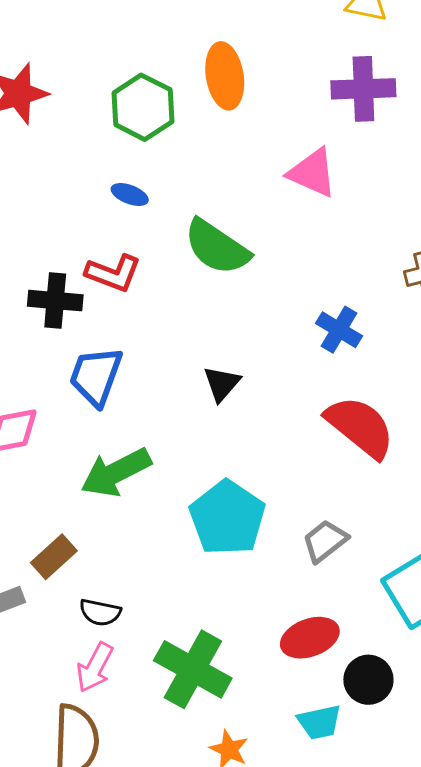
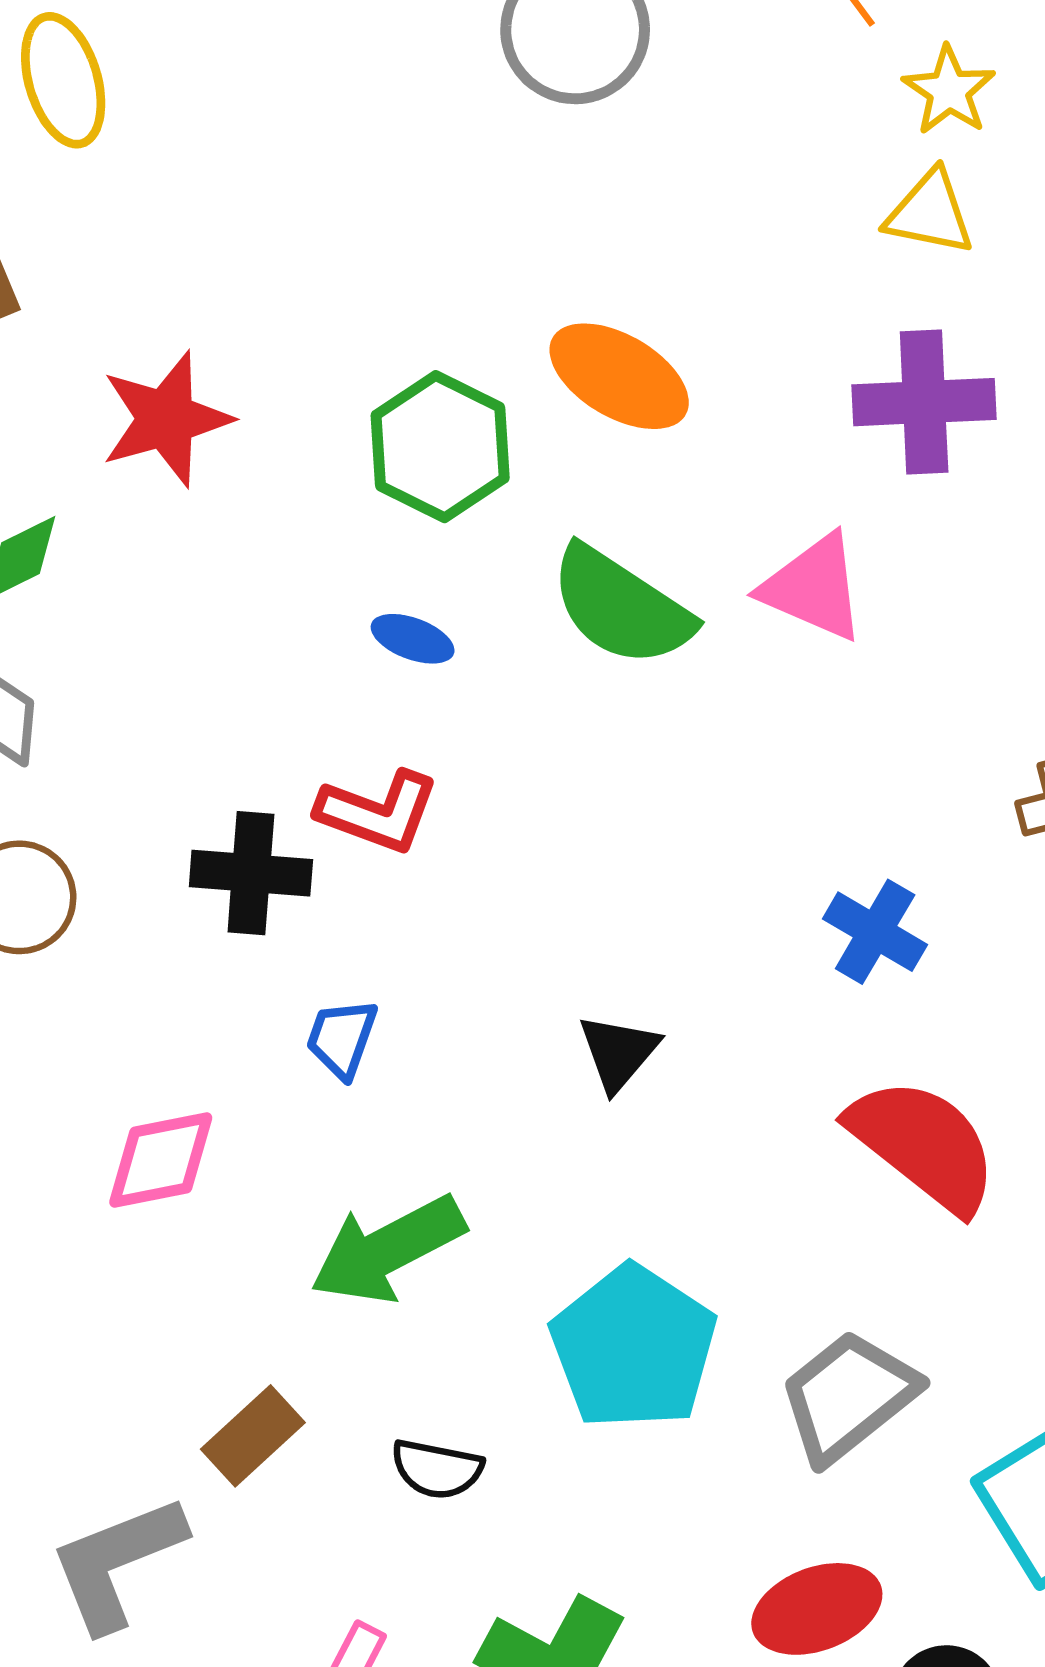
orange ellipse: (225, 76) -> (619, 376), turned -50
green semicircle: (217, 247) -> (621, 607), moved
blue trapezoid: (96, 376) -> (342, 1038), size x0.6
gray trapezoid: (325, 541) -> (848, 1396), size x1.4
black semicircle: (100, 612) -> (437, 1469), moved

